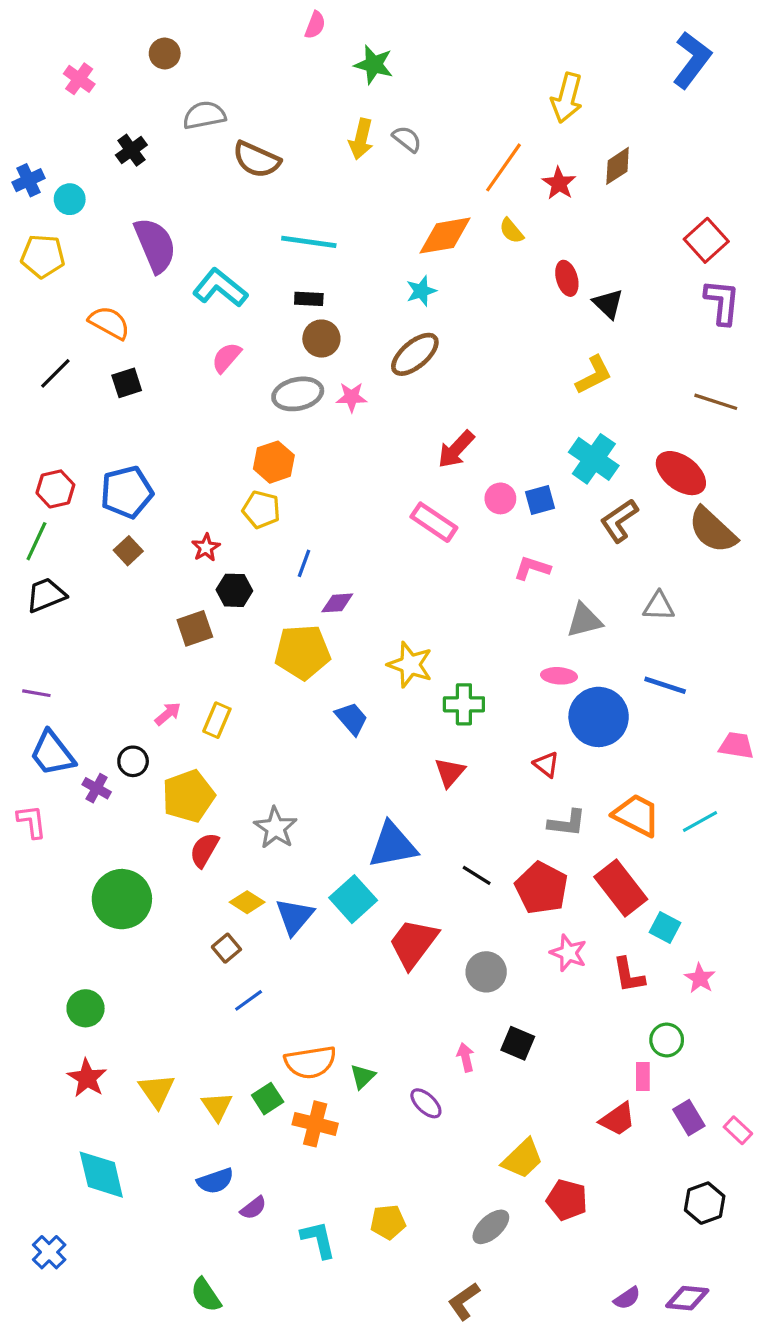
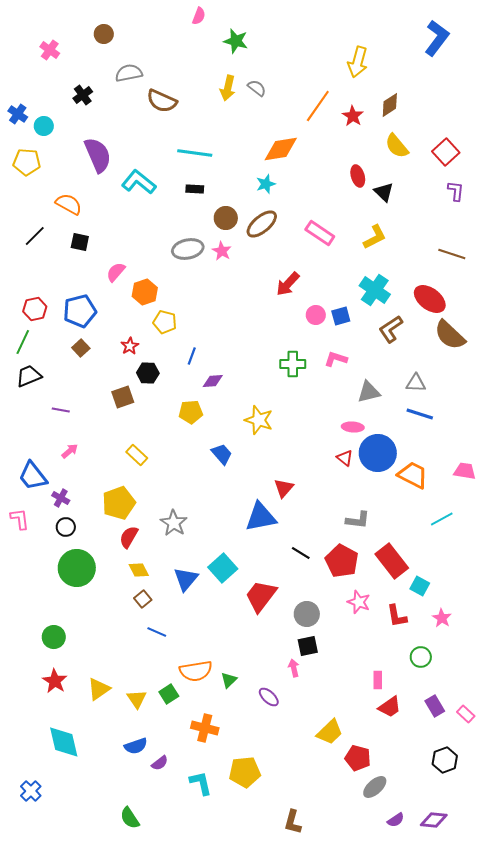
blue cross: (28, 180) -> (18, 114), turned -30
yellow semicircle: (511, 231) -> (397, 146), moved, size x1.5
purple L-shape: (722, 302) -> (456, 191), size x0.7
brown circle: (321, 339) -> (226, 218), moved
pink semicircle: (226, 358) -> (116, 272), moved
black square: (127, 383) -> (80, 242), turned 30
pink star: (352, 397) -> (222, 251), turned 30
orange hexagon: (274, 462) -> (145, 292), moved
pink rectangle: (434, 522) -> (320, 233), moved
yellow pentagon: (302, 652) -> (191, 412), size x0.7
blue line: (665, 685) -> (420, 414), moved
purple line: (36, 693) -> (61, 410), moved
green cross: (464, 704) -> (293, 364), moved
pink arrow: (168, 714) -> (70, 451), moved
yellow rectangle: (217, 720) -> (137, 455), turned -70
black circle: (133, 761) -> (66, 527), moved
red triangle: (546, 764) -> (345, 458), moved
orange trapezoid: (637, 815) -> (413, 475), moved
blue triangle: (393, 845) -> (261, 517), moved
yellow diamond: (247, 902) -> (139, 570), moved, turned 30
blue line: (249, 1000) -> (157, 632), turned 60
black square: (518, 1043) -> (308, 646), moved, turned -35
pink rectangle: (643, 1076) -> (378, 680), moved
yellow triangle: (157, 1091) -> (99, 689), turned 30
orange cross: (315, 1124) -> (205, 728), moved
yellow pentagon: (388, 1222) -> (245, 772), size x1.4
gray ellipse: (491, 1227) -> (375, 787), moved
brown L-shape: (464, 1301) -> (293, 822), turned -40

